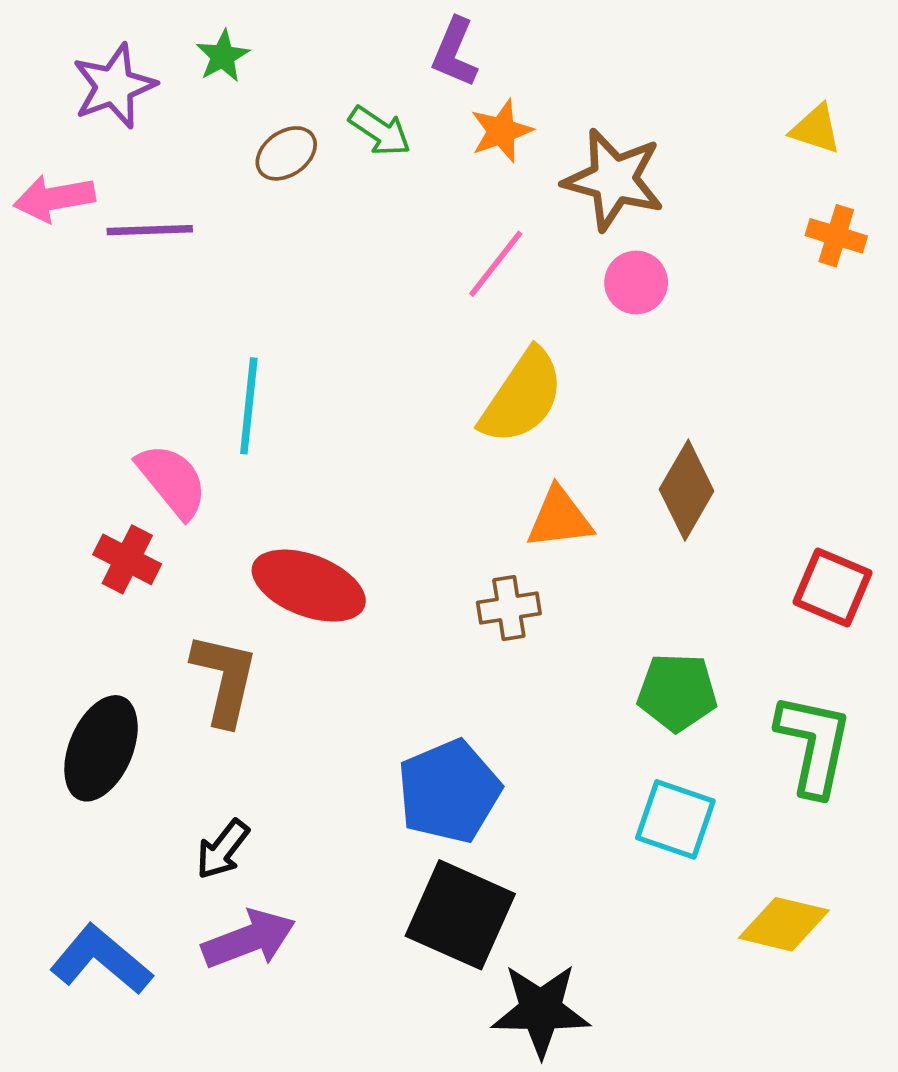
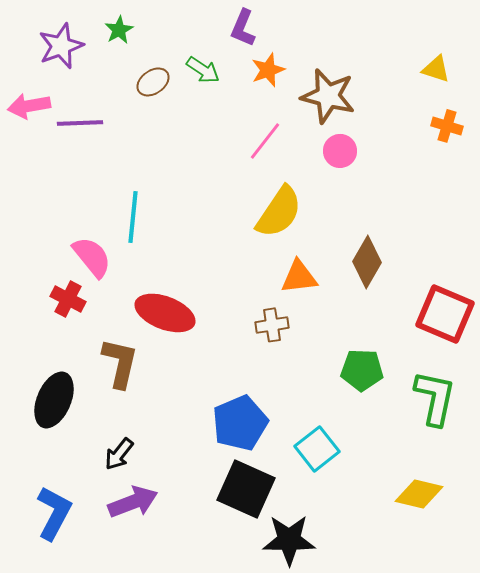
red square: (833, 587) -> (445, 314), size x1.4
cyan square: (675, 819) -> (317, 449), moved, turned 33
blue L-shape: (101, 960) -> (54, 513), turned 78

